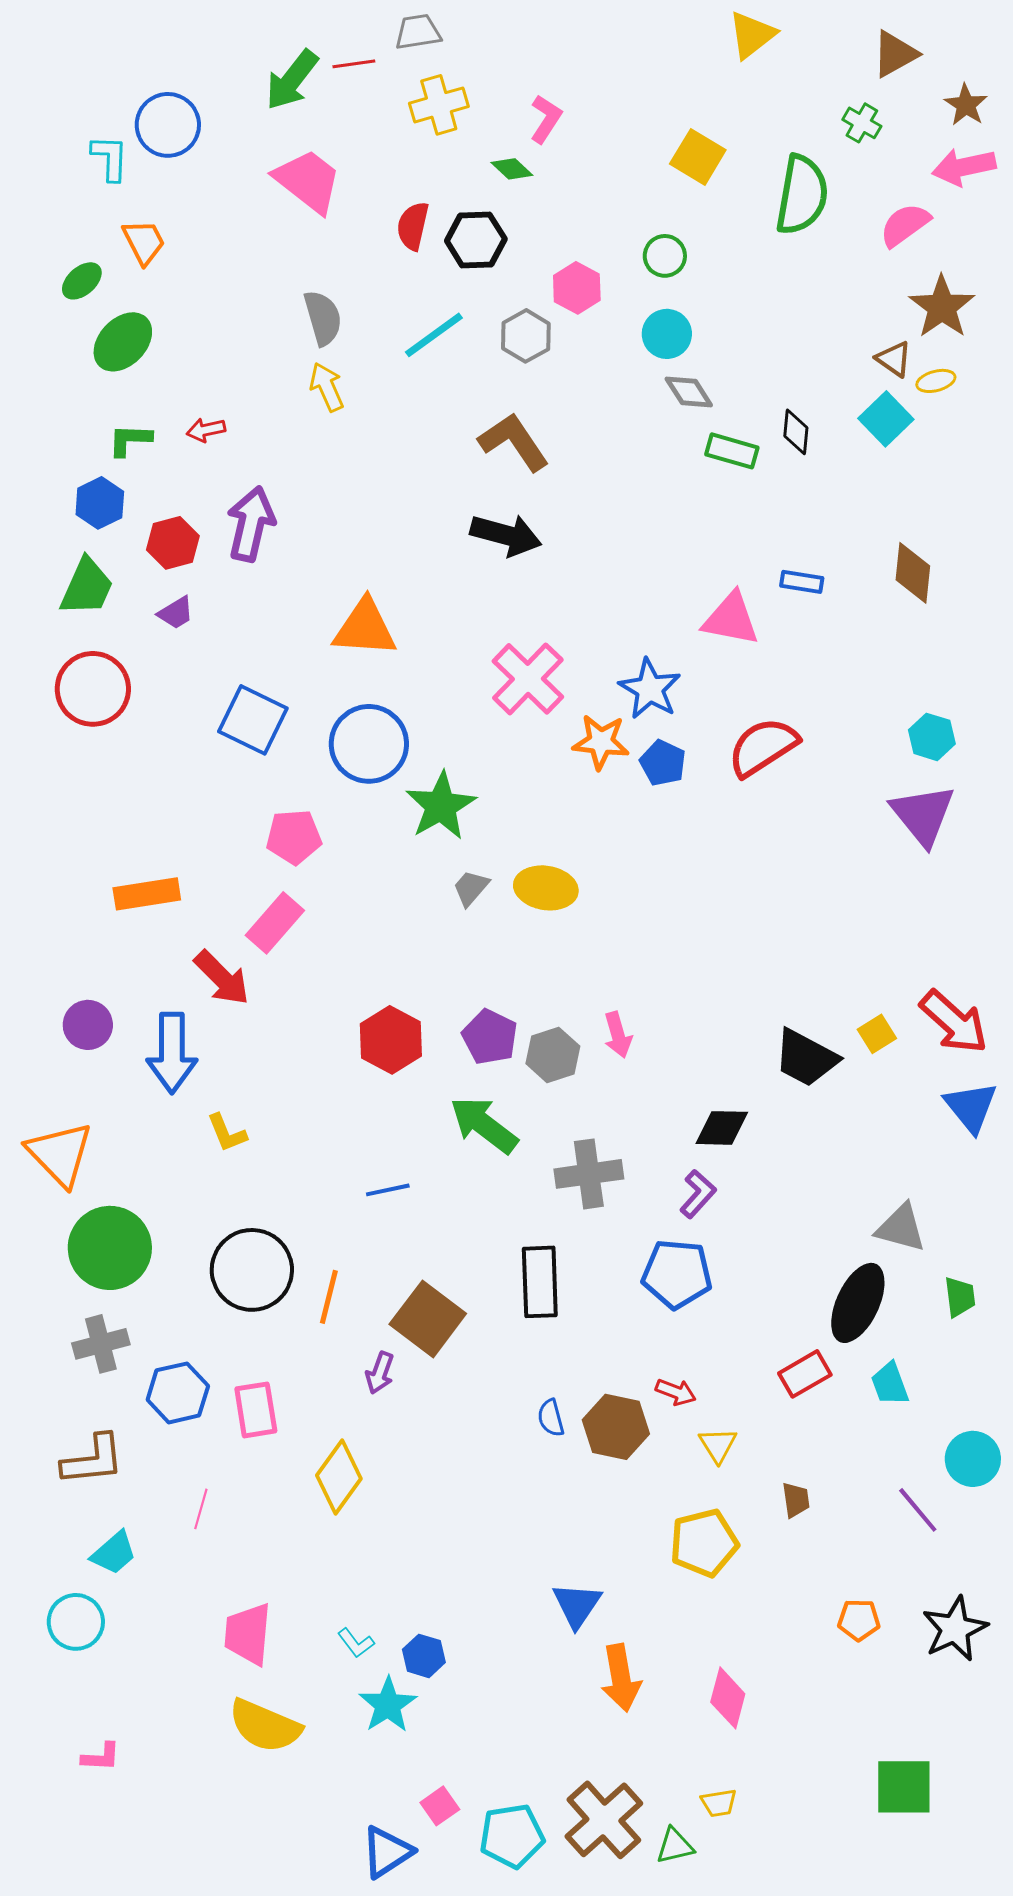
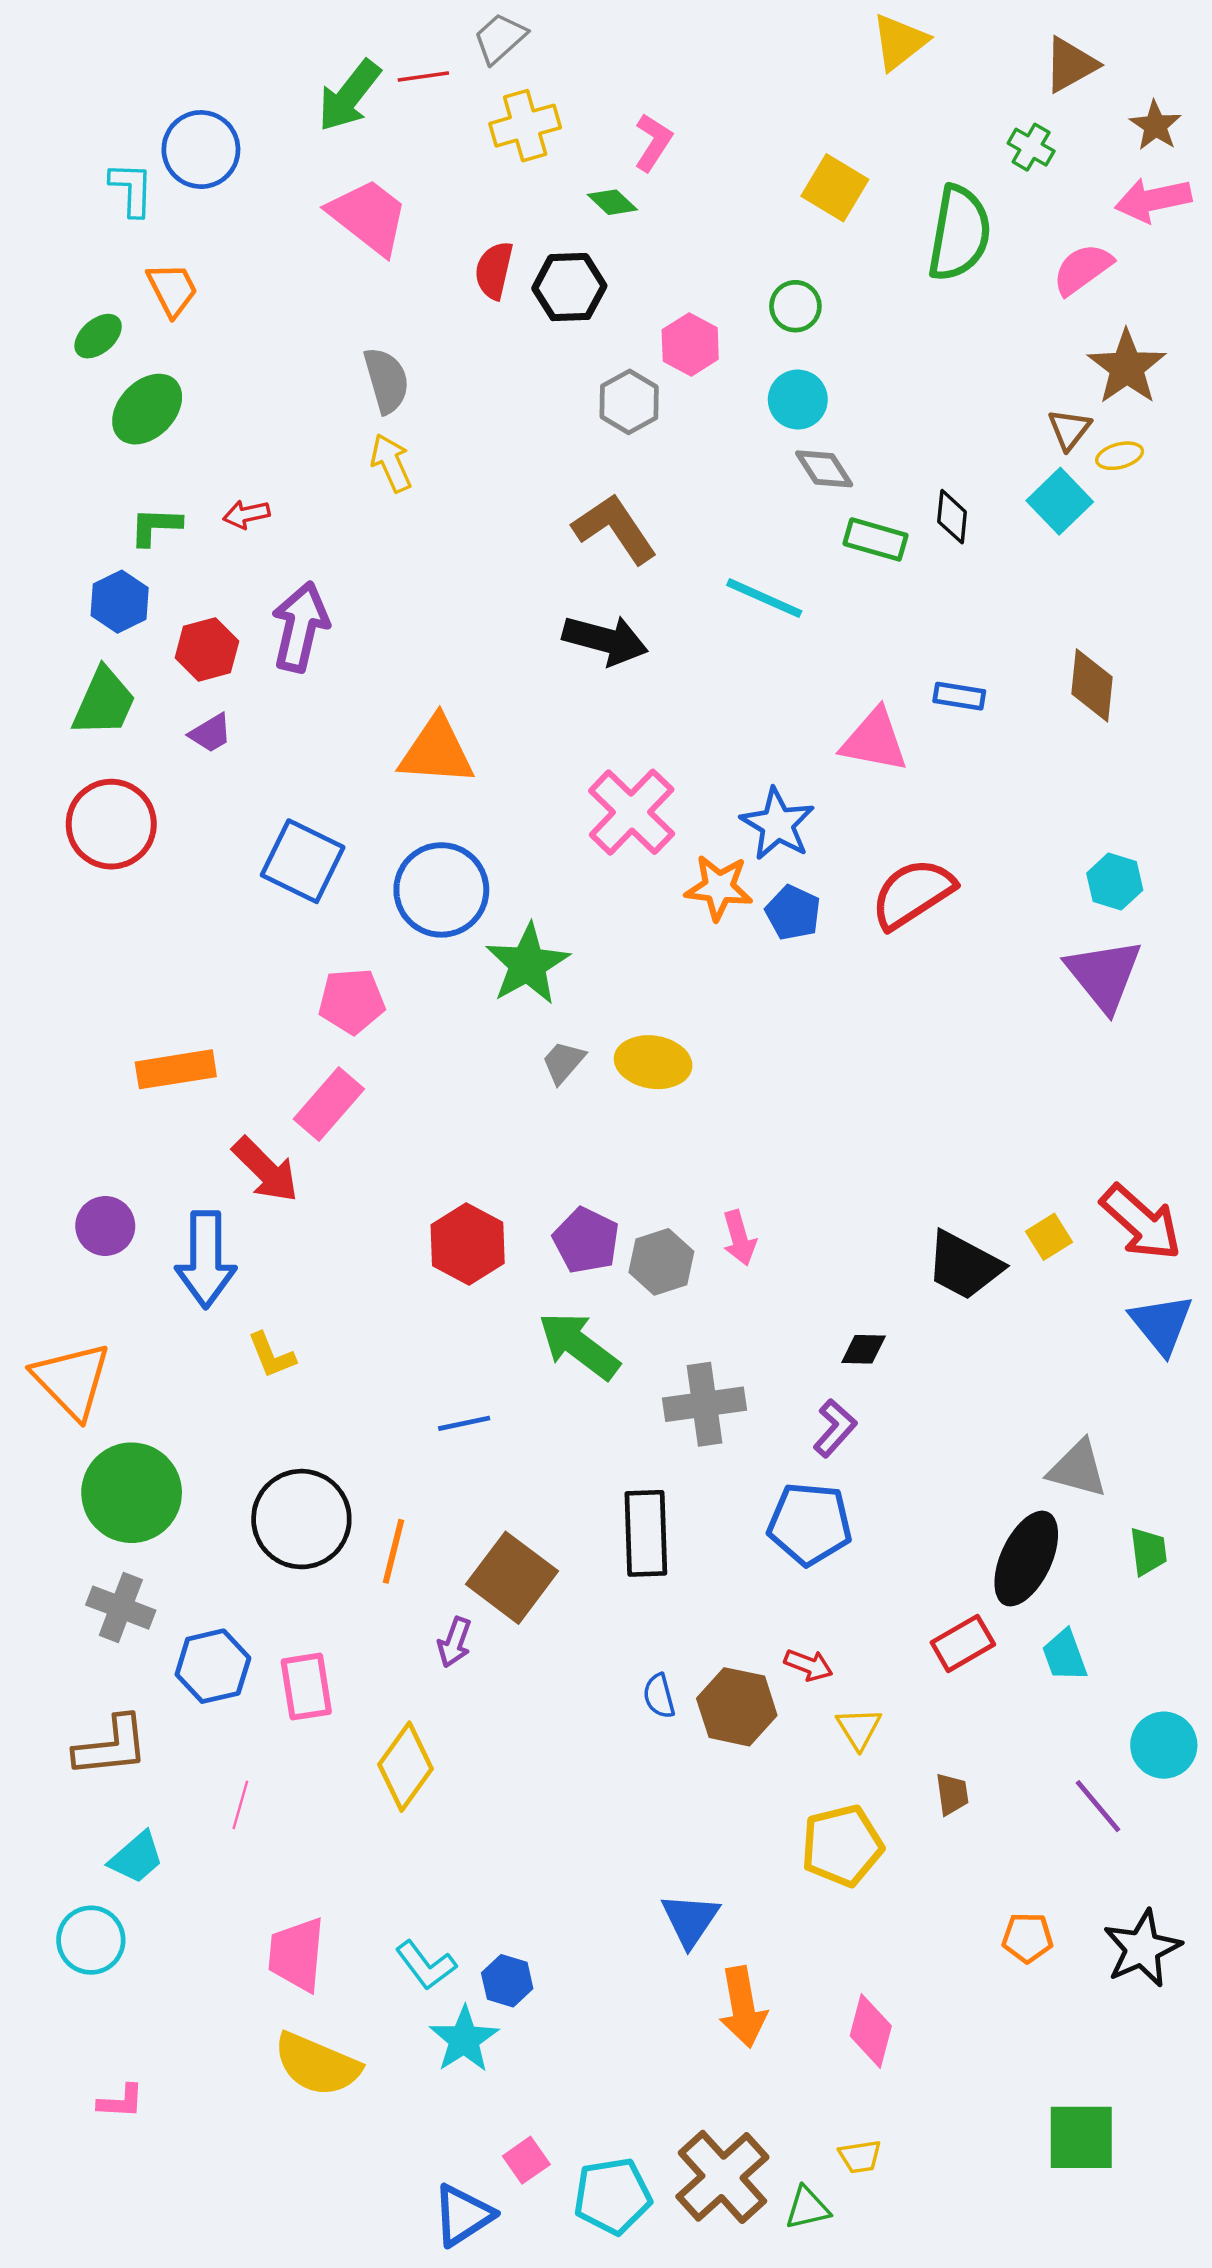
gray trapezoid: (418, 32) -> (500, 38), turned -33
cyan line: (434, 335) -> (764, 598), moved, turned 60
brown triangle: (894, 359) -> (1069, 429), turned 33
black diamond: (722, 1128) -> (864, 1349), size x0.7
gray cross: (101, 1344) -> (121, 1608), turned 36
cyan L-shape: (356, 1643) -> (426, 1965), size x1.4

